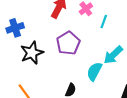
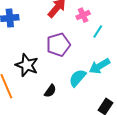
black star: (32, 53) -> (27, 65), moved, turned 30

